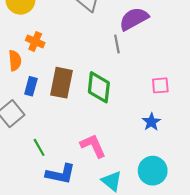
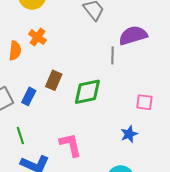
brown rectangle: (62, 83) -> (54, 80), size x0.7
blue rectangle: (31, 86) -> (29, 96), moved
green diamond: (99, 87) -> (87, 92), turned 60

